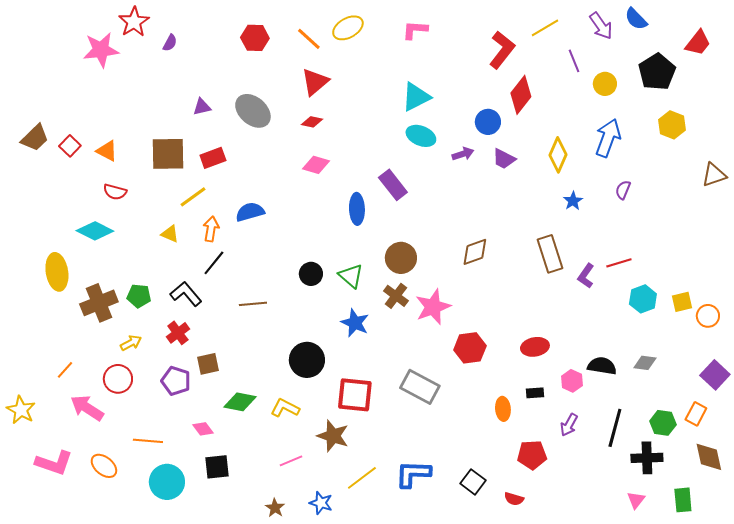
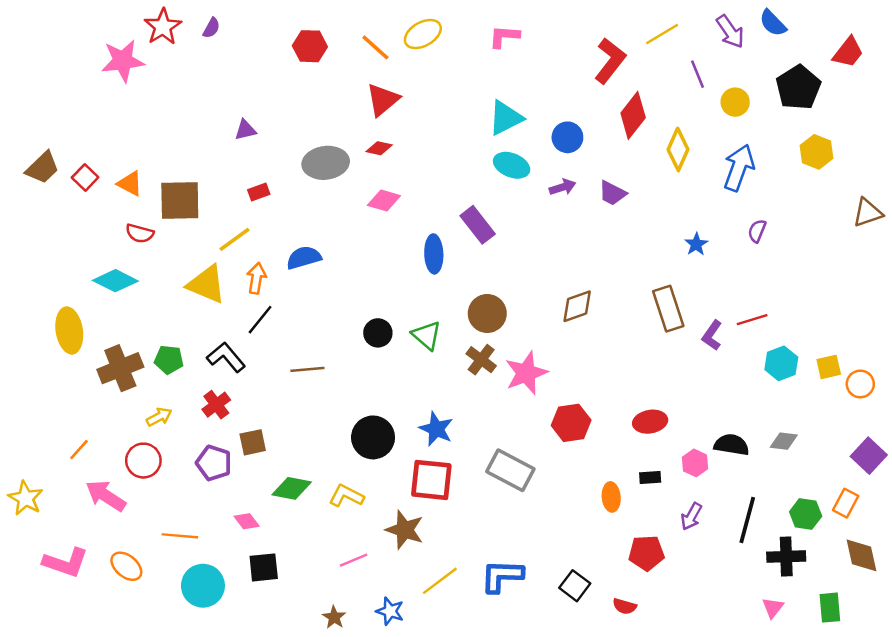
purple semicircle: (170, 43) -> (211, 28), moved
gray ellipse: (253, 111) -> (326, 163), moved, turned -48
blue circle: (488, 122) -> (567, 137), moved
brown square: (168, 154) -> (180, 200), moved
yellow diamond: (558, 155) -> (678, 149), moved
red rectangle: (213, 158) -> (259, 192), size x0.7
yellow triangle: (170, 234) -> (207, 284), size x1.8
blue star: (355, 323) -> (436, 429), moved

